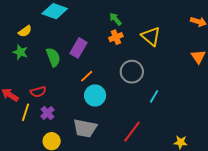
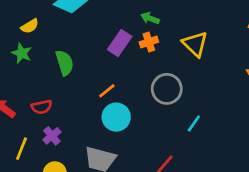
green arrow: (115, 19) -> (150, 18), turned -32
purple rectangle: (79, 48) -> (120, 43), moved
yellow line: (25, 112) -> (21, 149), moved

